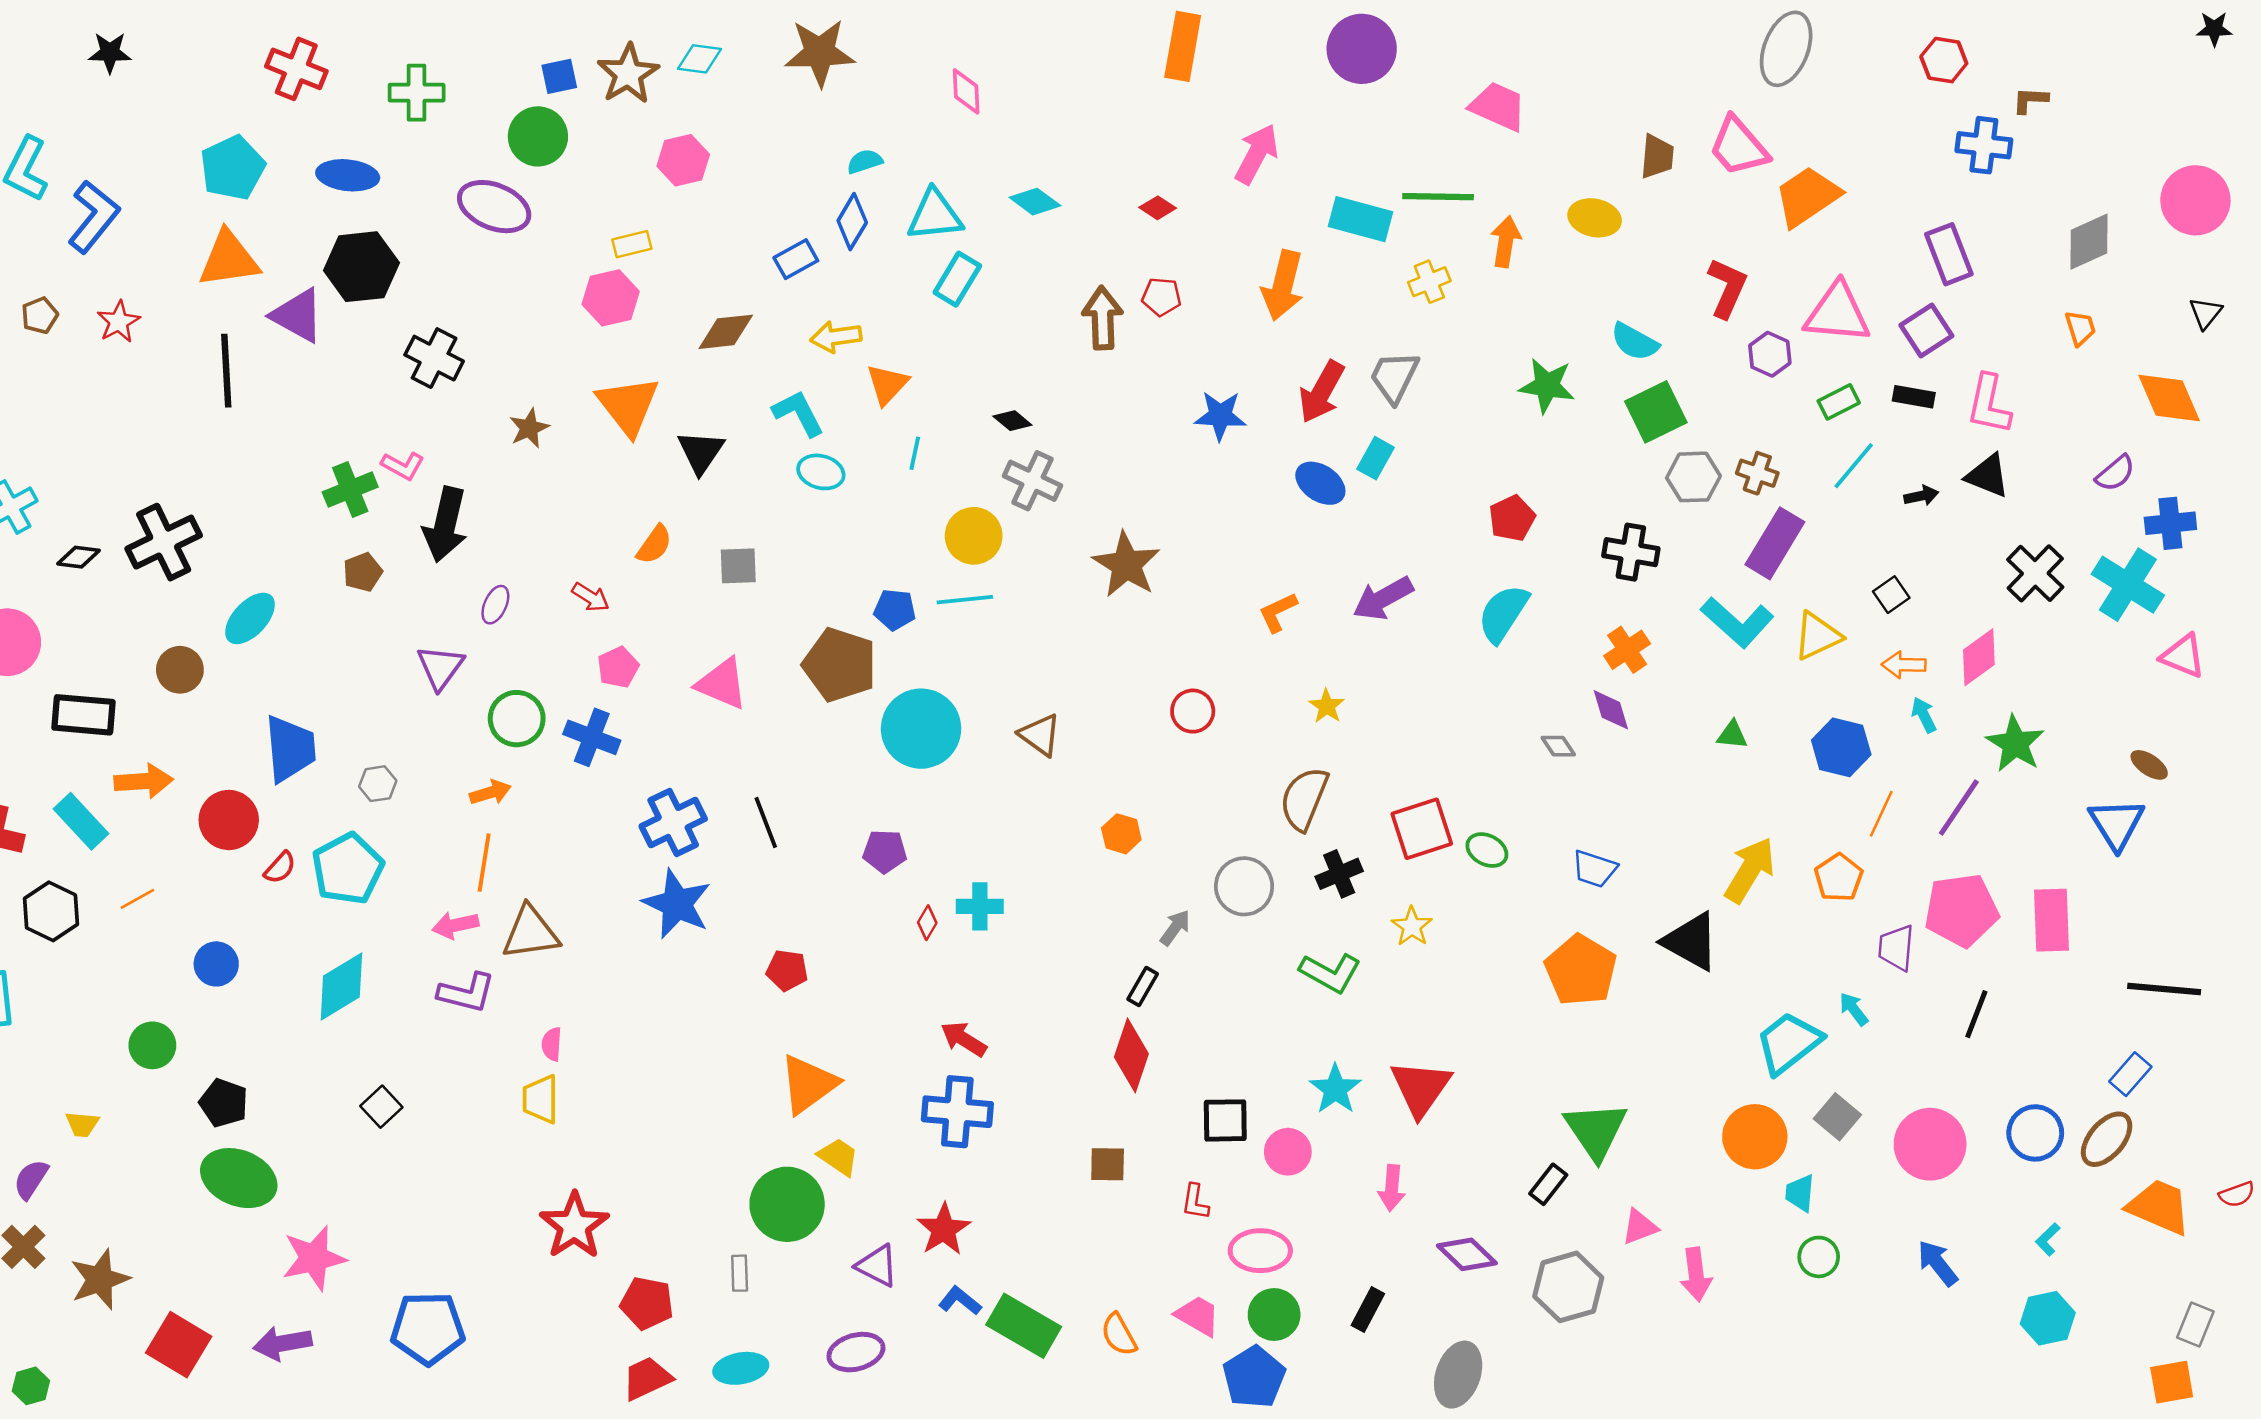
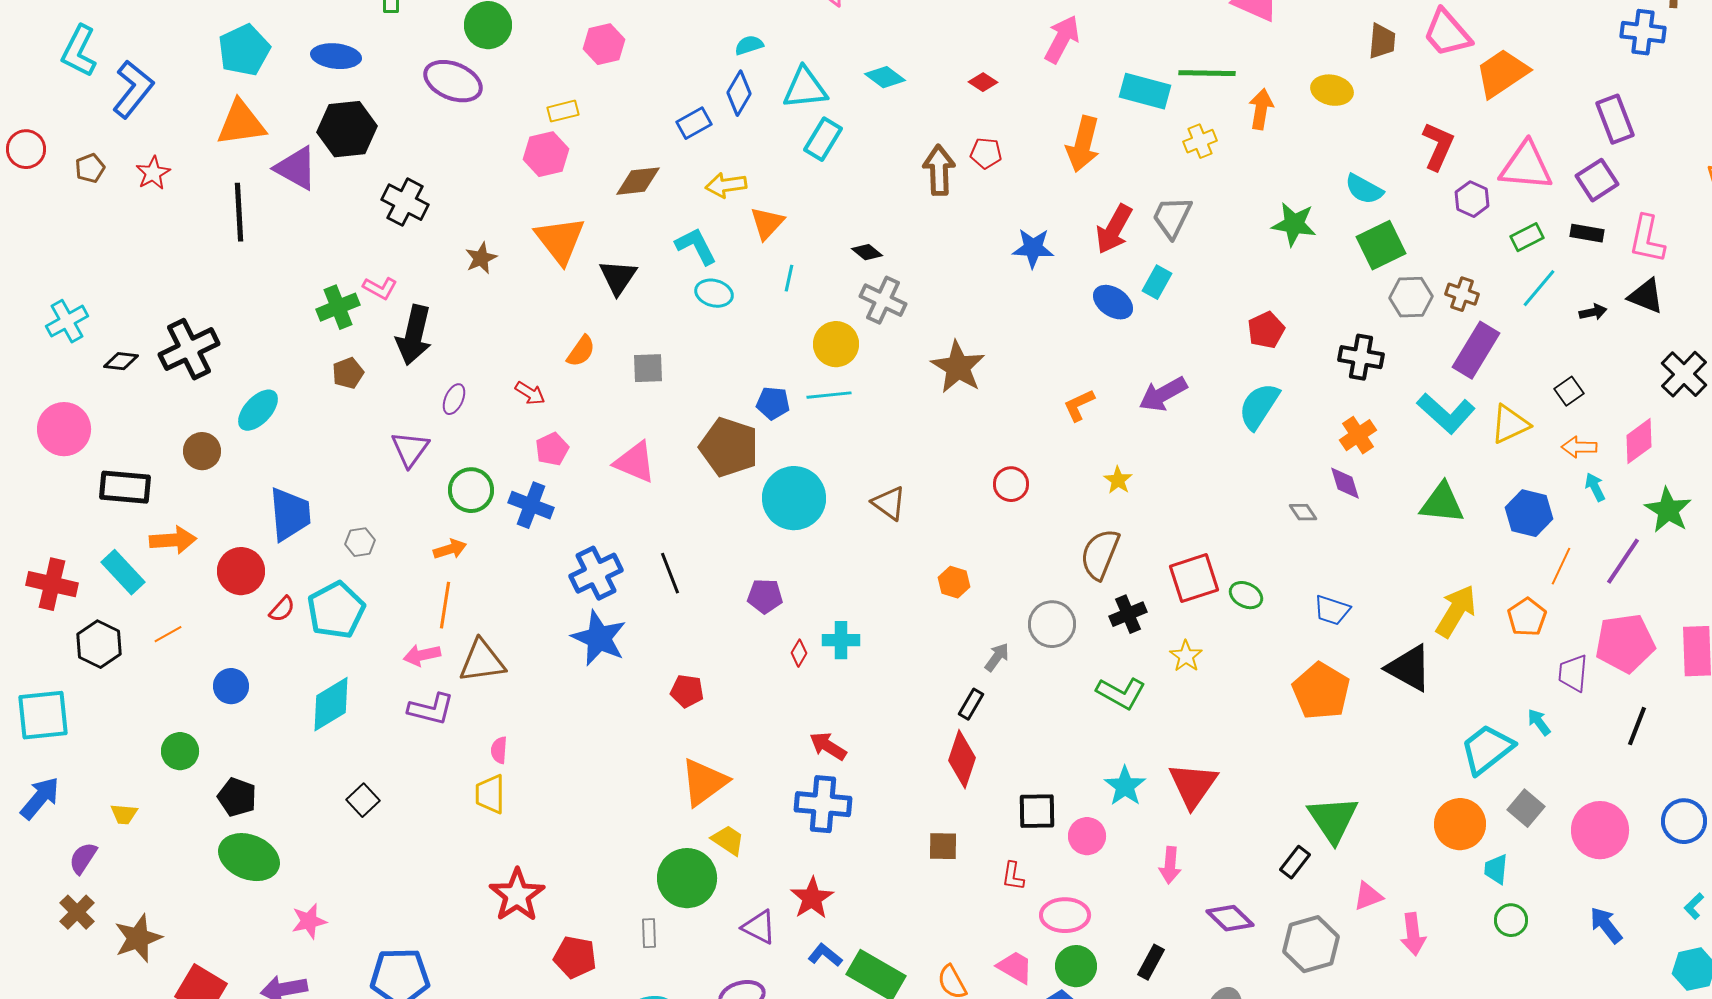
green triangle: (1732, 735) -> (1442, 503), size x1.8
pink star: (314, 1258) -> (309, 921), size x0.7

